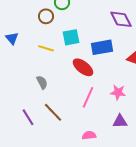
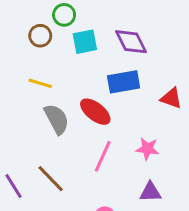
purple diamond: (121, 19) -> (131, 42), moved
cyan square: (71, 37) -> (85, 42), moved
gray semicircle: (42, 82) -> (57, 119), moved, size x1.5

